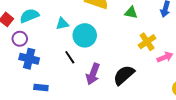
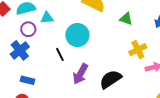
cyan triangle: (62, 24) -> (47, 18), moved
purple circle: (20, 39) -> (28, 29), moved
blue cross: (29, 59) -> (20, 50), turned 30

